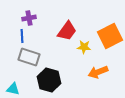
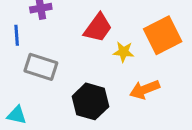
blue line: (22, 36) -> (17, 35), moved
black hexagon: (49, 80) -> (90, 101), moved

